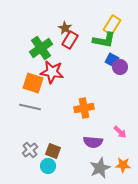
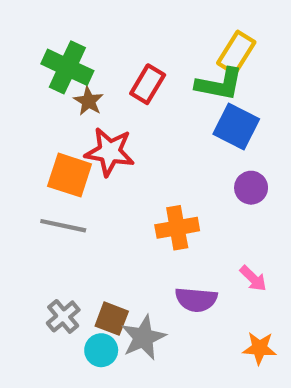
brown star: (65, 28) -> (89, 101), moved
green cross: (41, 48) -> (67, 67), moved, turned -30
blue square: (112, 60) -> (236, 126), size x1.5
purple circle: (120, 67) -> (251, 188), moved
gray star: (100, 168) -> (143, 338), moved

